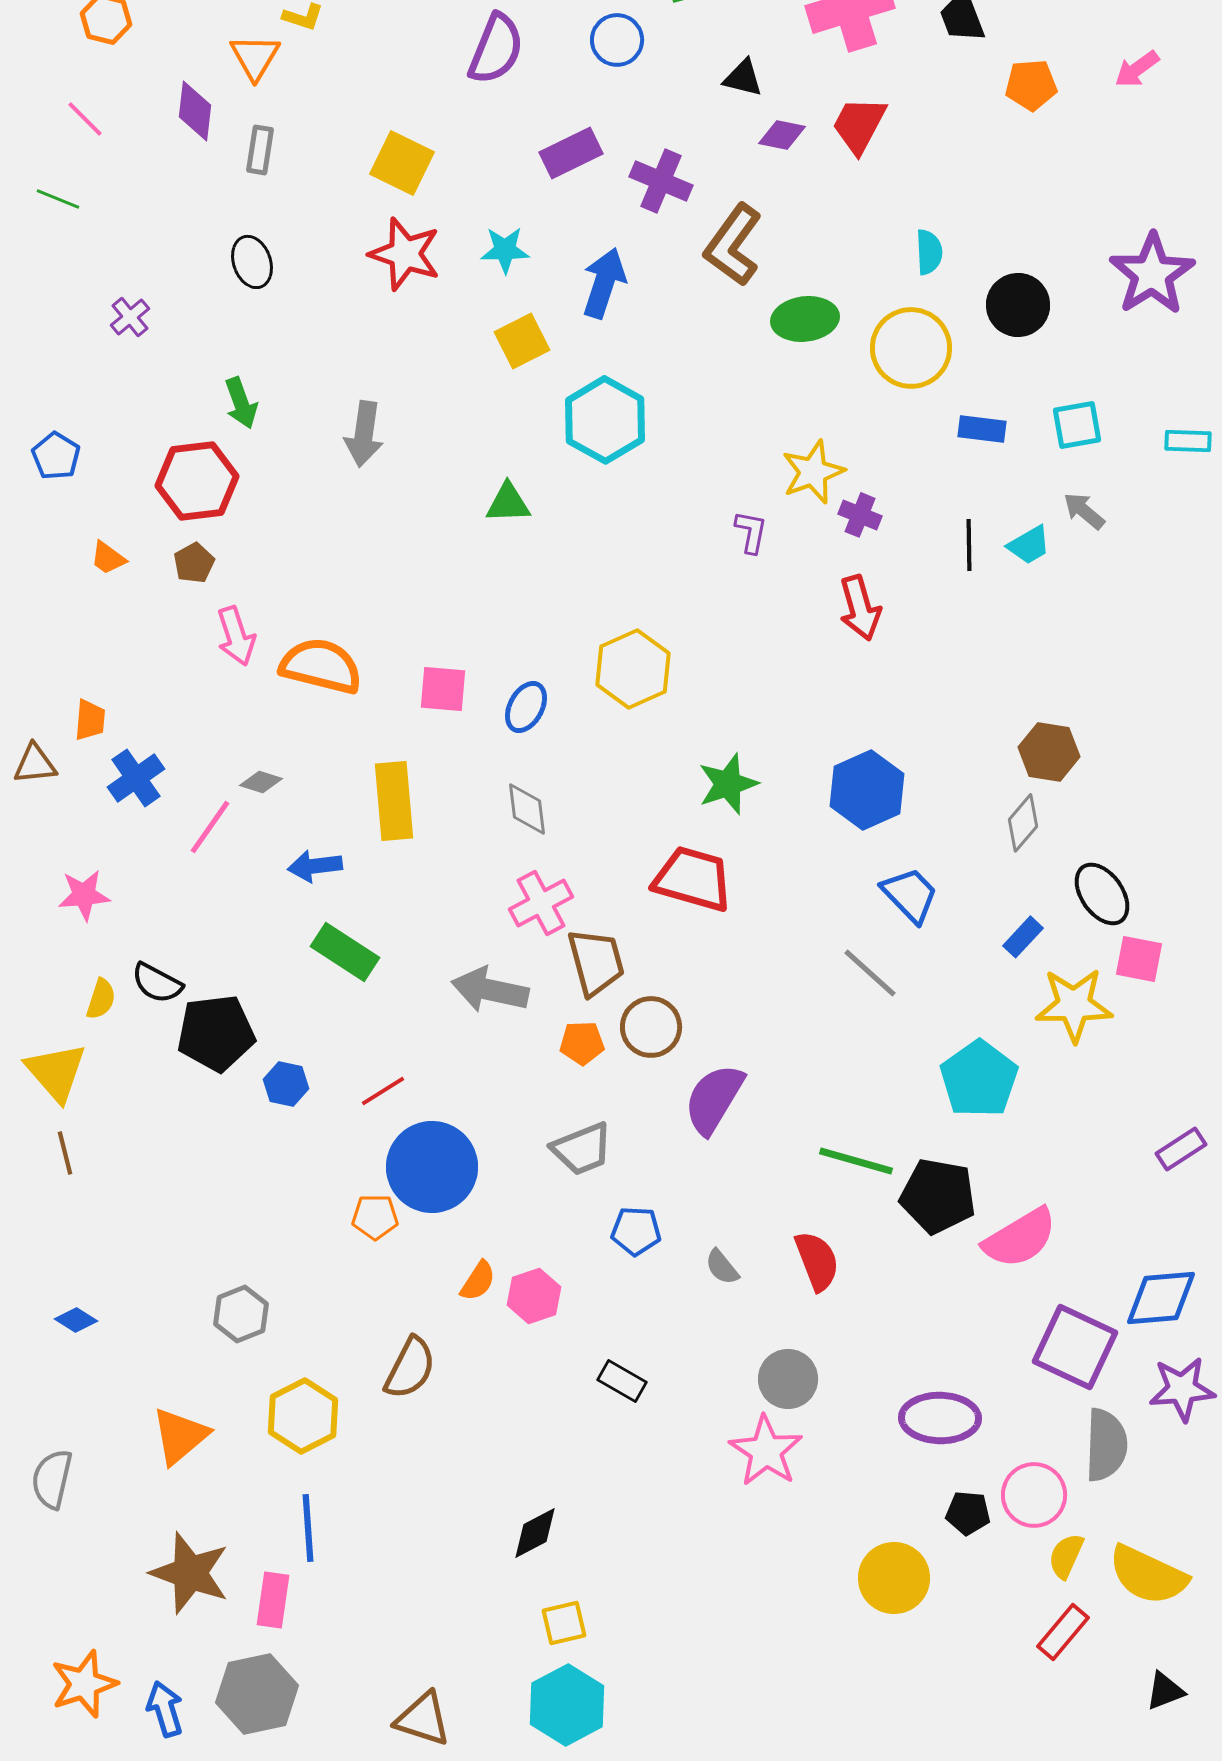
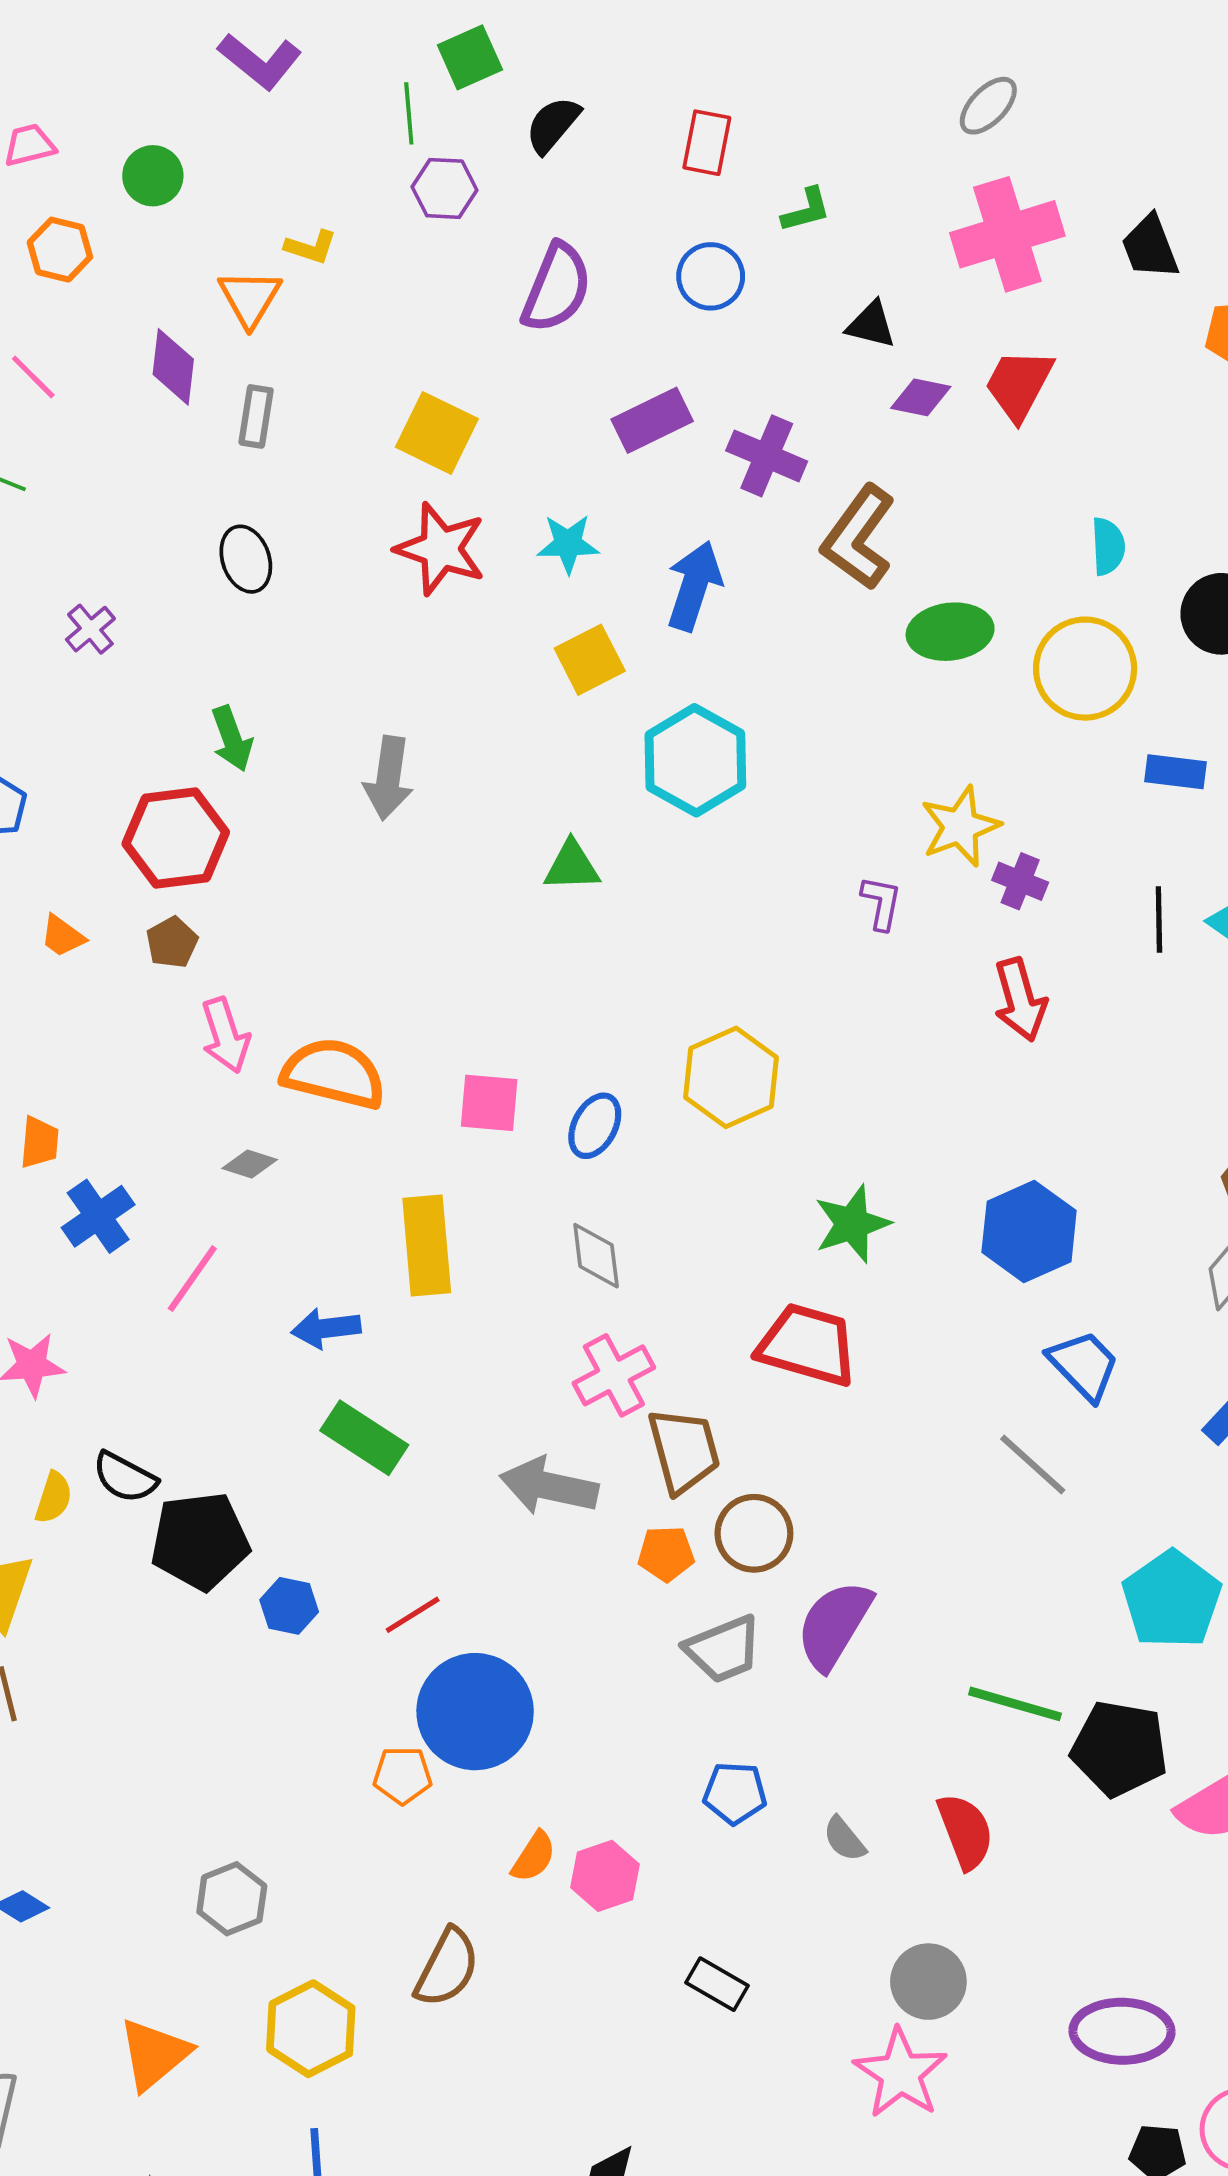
gray diamond: (261, 782) -> (250, 1164), moved
gray trapezoid: (582, 1149) -> (723, 1649), moved

